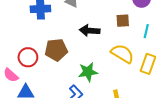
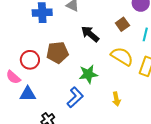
brown square: (123, 21) -> (122, 24), turned -32
black arrow: (90, 31) -> (90, 34), turned 36

